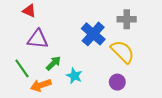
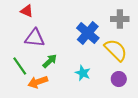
cyan star: (74, 76) -> (83, 73), moved
purple circle: (117, 82) -> (119, 79), moved

